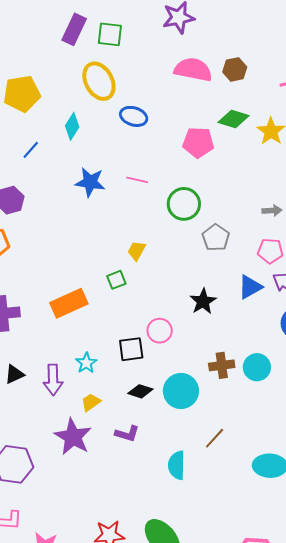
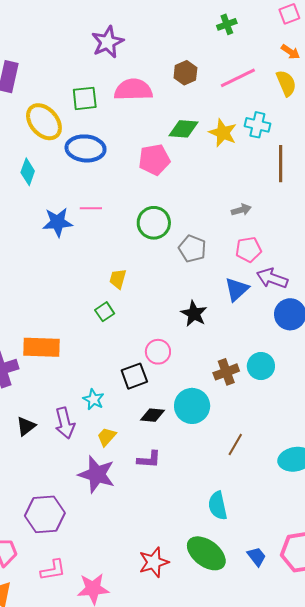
green square: (110, 34) -> (85, 98), moved
brown hexagon: (235, 69) -> (185, 73), moved
blue ellipse: (134, 116) -> (86, 148), size x1.4
pink line: (137, 180) -> (91, 208), moved
orange rectangle: (69, 303) -> (42, 347), moved, turned 39
cyan semicircle: (177, 465) -> (218, 506), moved

